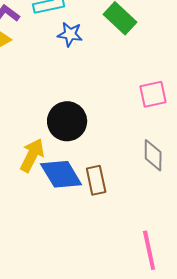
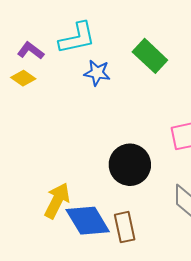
black circle: (67, 121) -> (130, 165), moved

